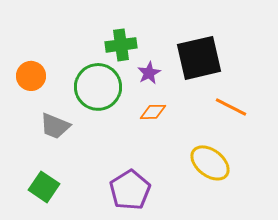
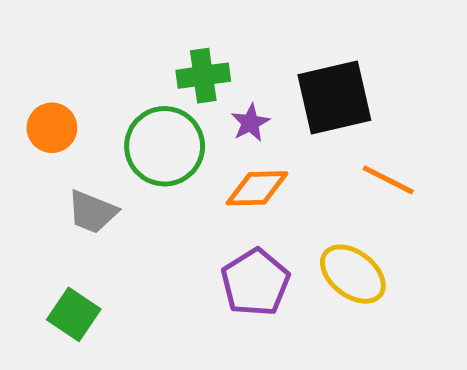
orange diamond: (153, 112) -> (257, 188), size x1.4
purple pentagon: (130, 190) -> (255, 282), moved

